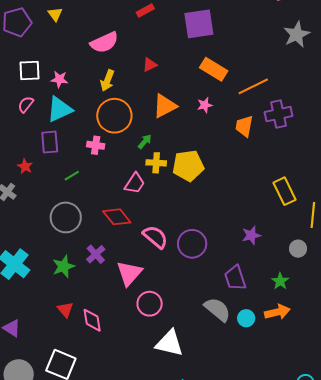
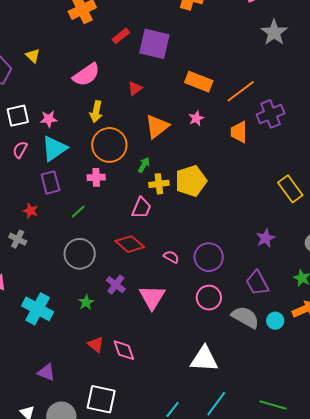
purple square: (199, 24) -> (154, 44), moved, turned 32
pink semicircle: (155, 237) -> (171, 257), size x0.6
green star: (63, 266) -> (86, 302), size x0.7
pink circle: (150, 304) -> (209, 298), moved

